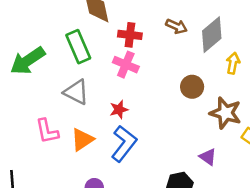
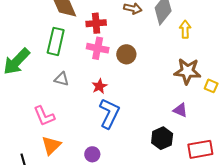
green rectangle: (78, 47) -> (56, 41), turned 48
brown circle: (192, 87) -> (126, 54), moved
gray triangle: (76, 92) -> (62, 79), size x0.7
orange triangle: (82, 140) -> (51, 145), moved

